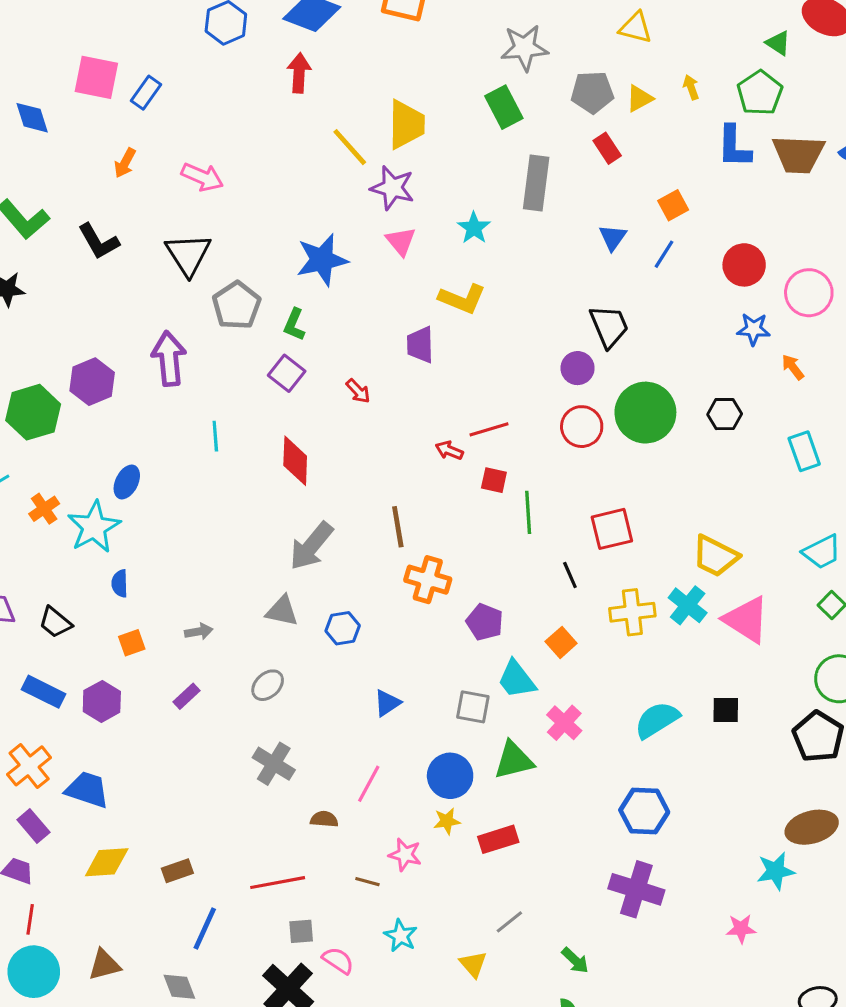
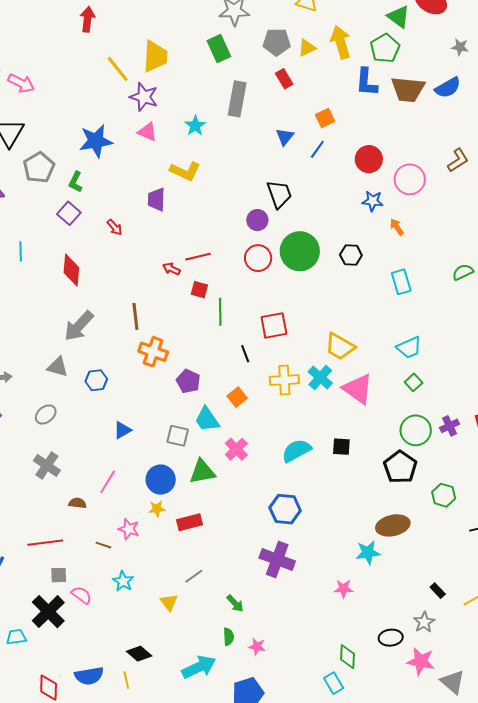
green triangle: (778, 43) -> (399, 17), size x1.4
yellow arrow: (691, 87) -> (341, 42), size x2.0
pink triangle: (401, 241) -> (147, 132), turned -30

